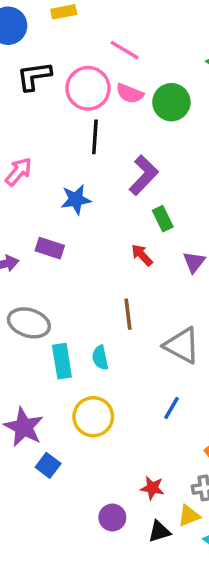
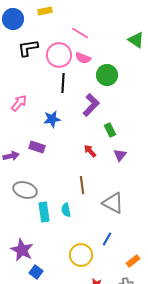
green circle: (171, 102) -> (107, 75), moved
green rectangle: (163, 219) -> (110, 130), moved
yellow circle: (93, 417) -> (81, 255), moved

